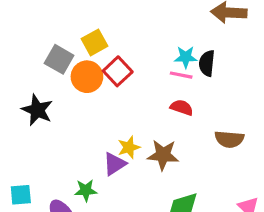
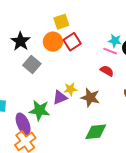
gray square: (59, 59) -> (32, 64), moved
black star: (37, 110) -> (21, 41), moved
green star: (86, 190) -> (40, 110), size x1.5

